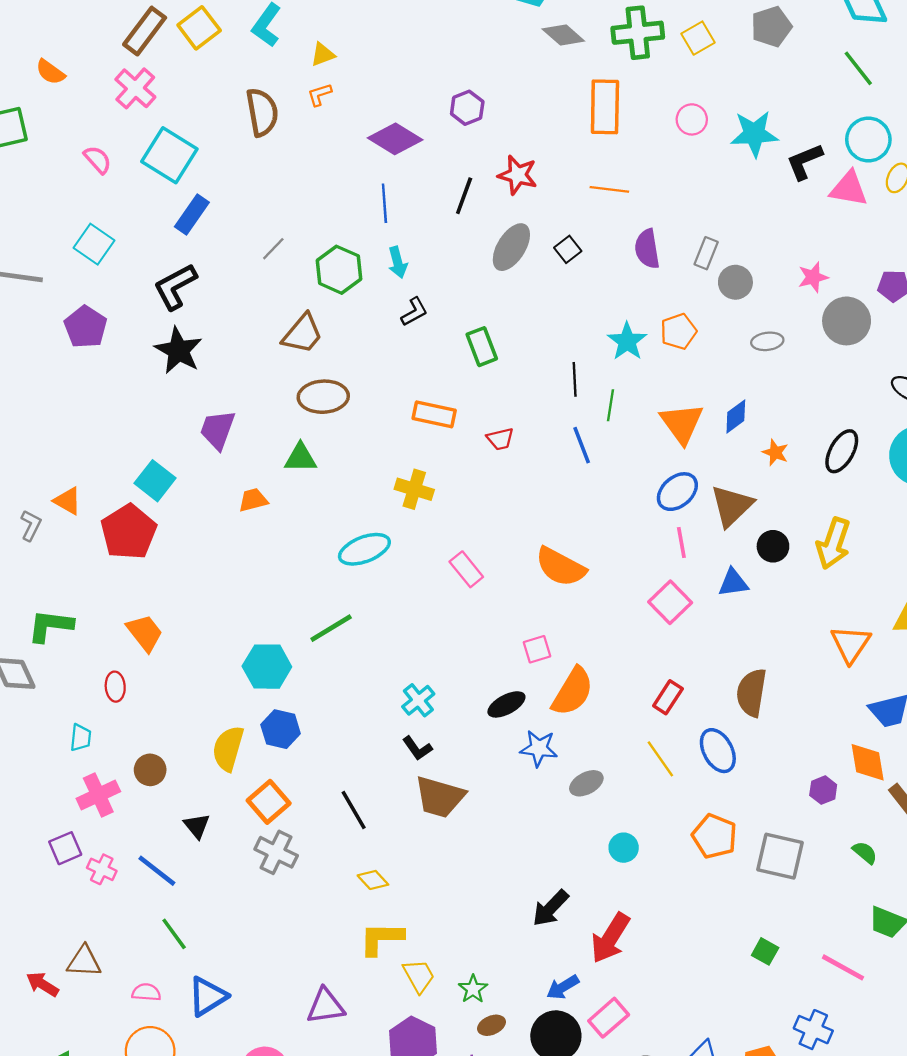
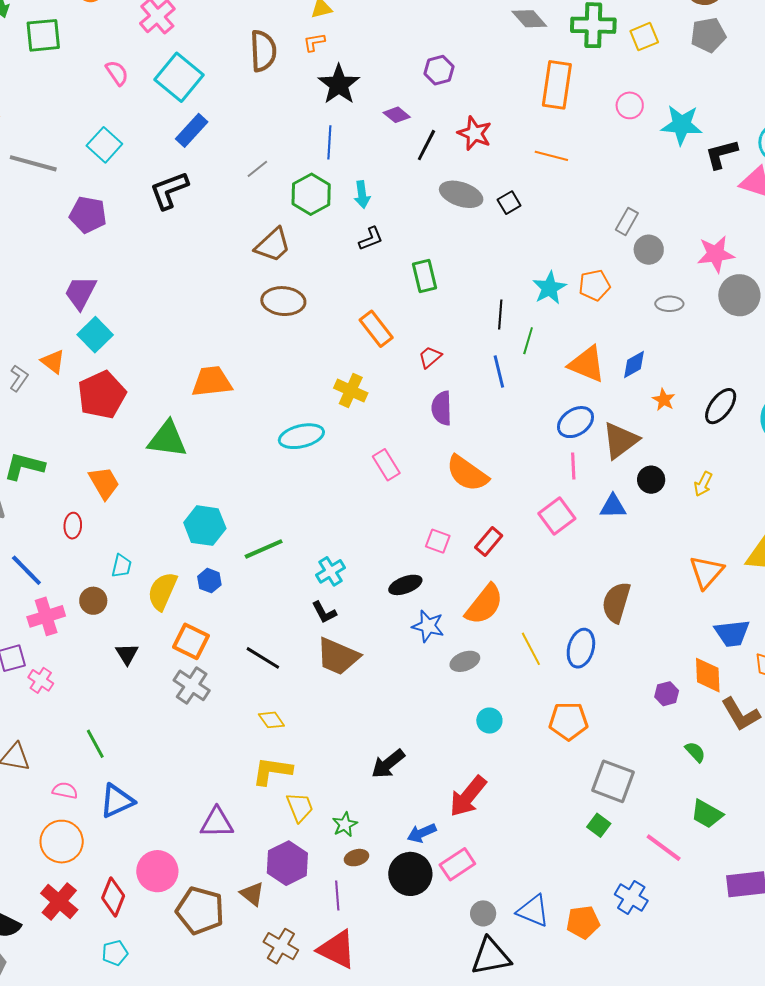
purple diamond: (395, 139) -> (397, 115), moved, size x0.6
blue line: (384, 203) -> (329, 142), moved
gray ellipse: (511, 247) -> (461, 194), turned 69
purple semicircle: (647, 249) -> (442, 408), moved
pink star: (813, 277) -> (716, 254), size x1.4
purple pentagon: (86, 327) -> (88, 215), turned -30
black star: (178, 350) -> (339, 84), moved
orange rectangle: (434, 414) -> (376, 329), turned 33
orange triangle: (682, 423) -> (587, 364), turned -39
purple trapezoid: (218, 430) -> (80, 293), moved
red trapezoid: (500, 439) -> (430, 357), turned 145
green triangle: (301, 458) -> (167, 439), moved, size x1.4
cyan square: (155, 481) -> (95, 335), moved
orange trapezoid: (253, 500) -> (212, 382), size x1.6
yellow arrow: (833, 543) -> (703, 484), size x0.6
green line: (331, 628) -> (264, 549), moved
pink square: (537, 649) -> (438, 541), turned 30
orange semicircle: (573, 692) -> (484, 604), moved
red rectangle: (668, 697) -> (489, 541), moved
blue hexagon: (281, 729) -> (209, 581), size x0.7
cyan trapezoid: (81, 738) -> (122, 566), moved
blue ellipse: (718, 751) -> (581, 648), turned 36
orange square: (269, 802) -> (191, 641), turned -30
black line: (354, 810) -> (263, 658), turned -36
orange pentagon: (714, 836) -> (568, 721), turned -30
gray square: (780, 856) -> (613, 781), moved
blue line: (157, 871) -> (26, 570), moved
black arrow: (551, 908) -> (388, 764), moved

